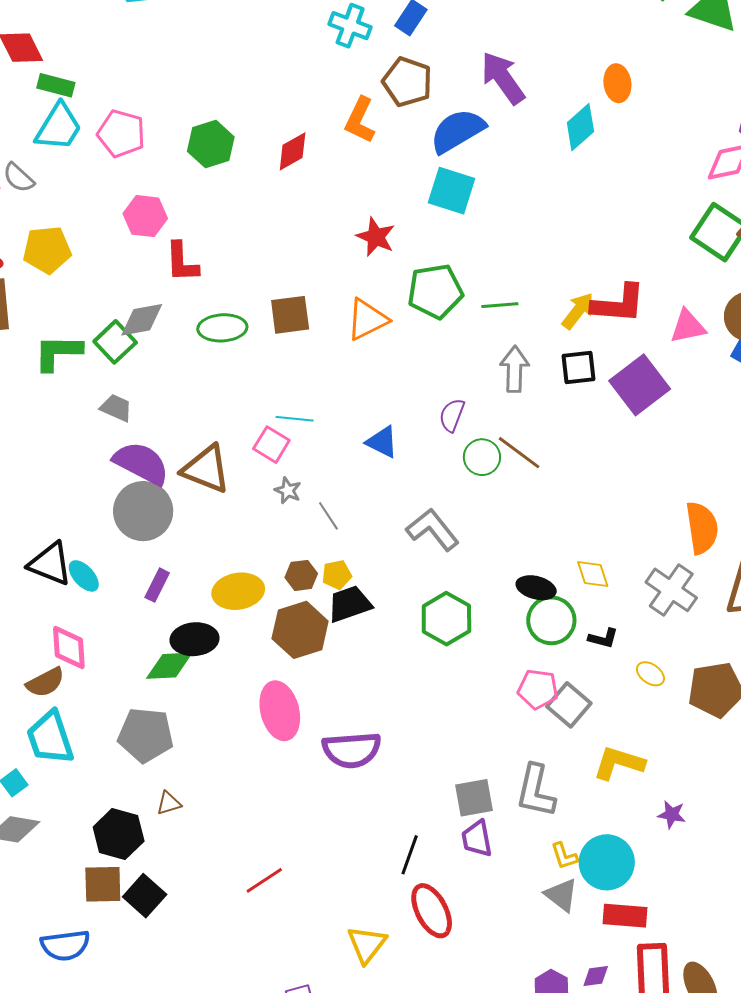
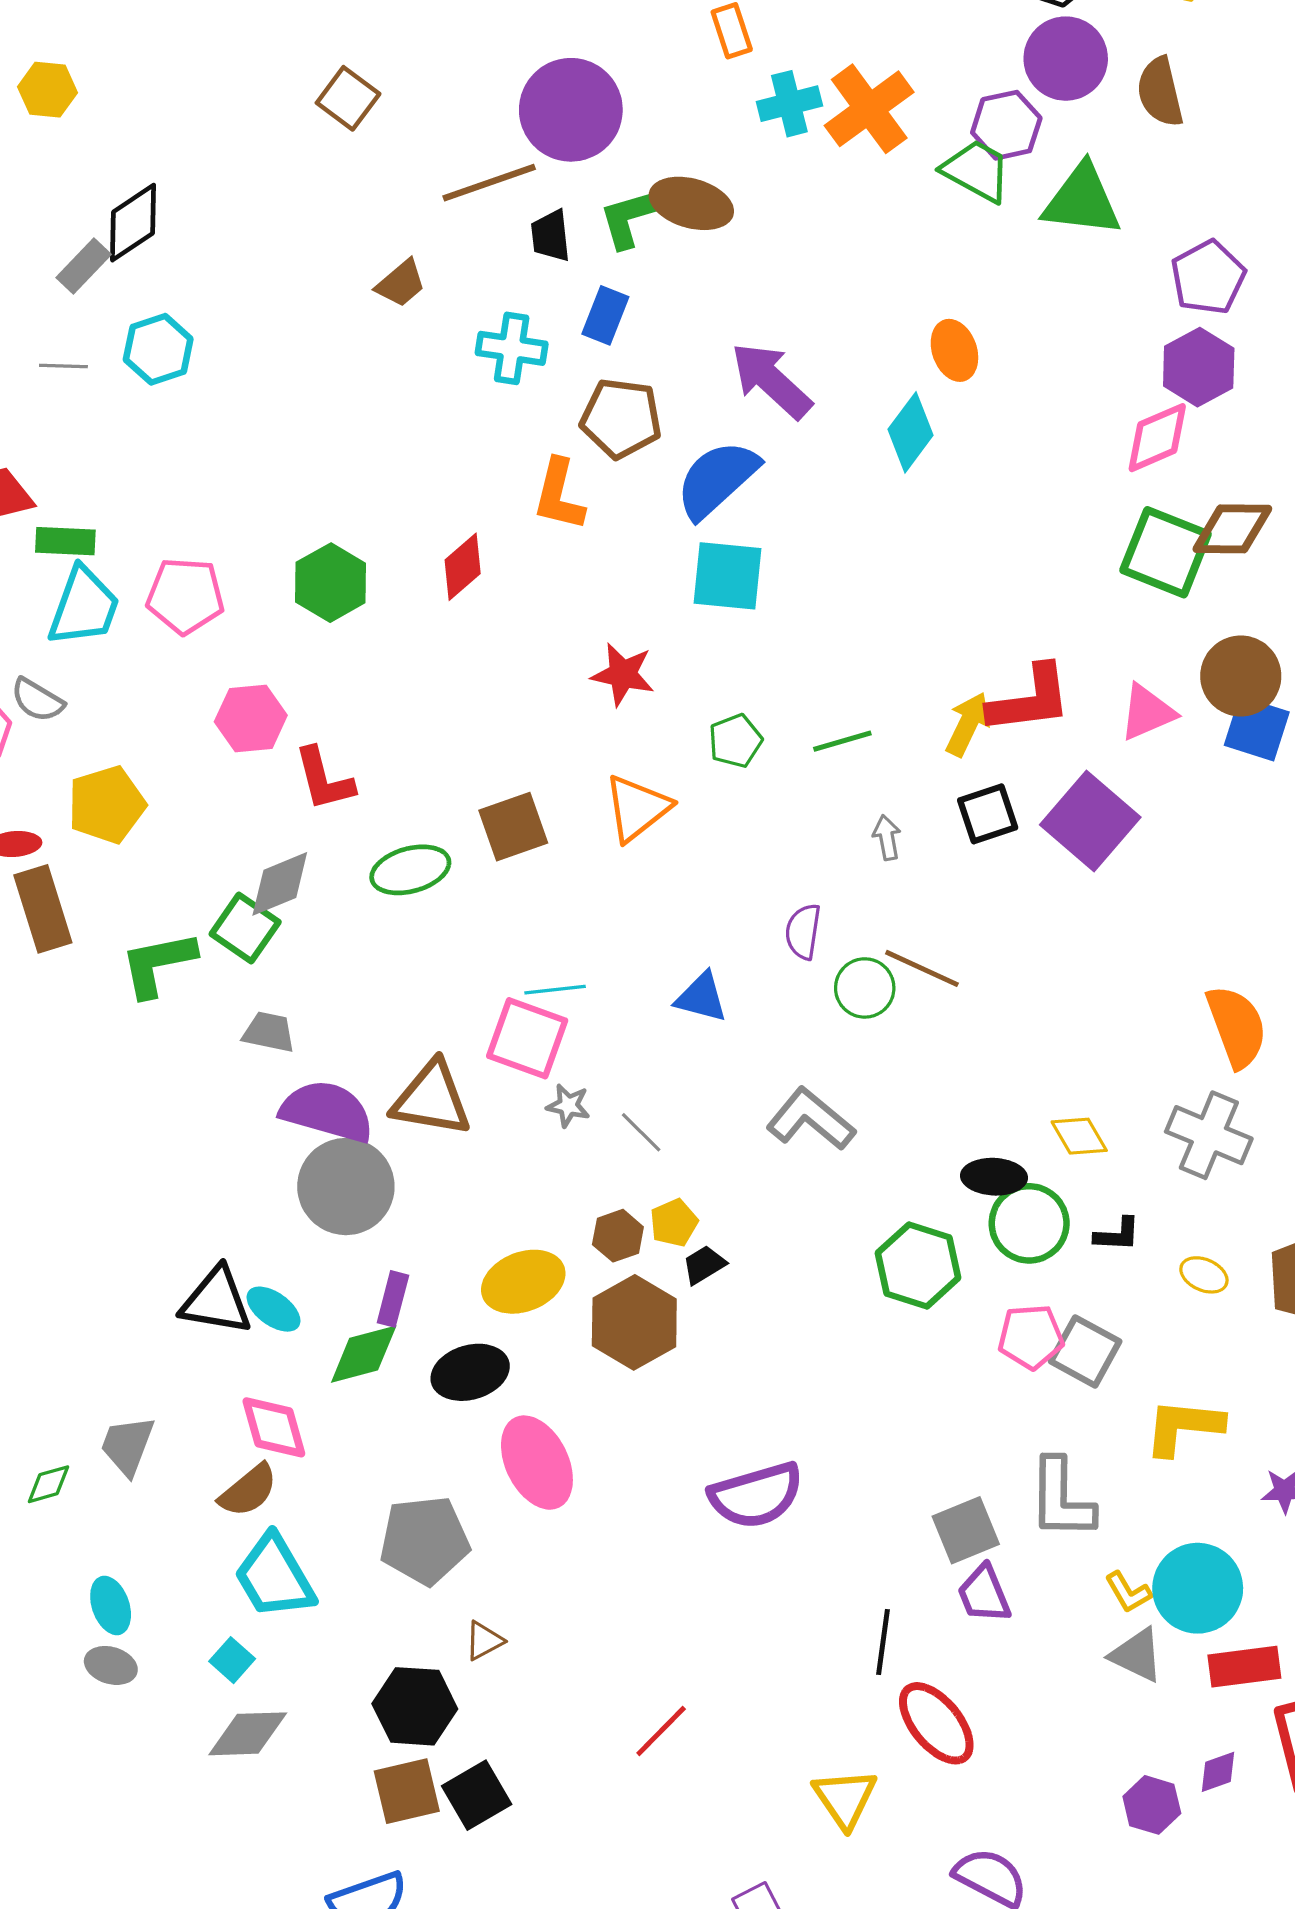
green pentagon: (435, 291) -> (735, 741), size x0.6
gray arrow: (515, 369) -> (887, 838), size x0.6
pink square: (271, 445) -> (527, 1038), size x1.4
black trapezoid: (350, 604) -> (704, 1265), size x0.6
green hexagon: (446, 619) -> (918, 1265), moved
green diamond: (169, 666) -> (364, 1354), moved
pink ellipse: (280, 711) -> (537, 1463), moved
black square: (145, 896) -> (477, 1795), turned 30

